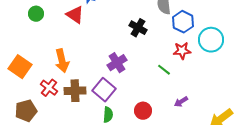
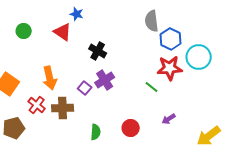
black cross: (138, 28) -> (98, 51), moved
red star: (182, 51) -> (170, 68), size x1.4
purple square: (104, 90) -> (85, 88), moved, size x0.6

